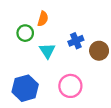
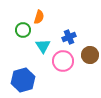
brown circle: (99, 51) -> (90, 55), moved
pink circle: (70, 86) -> (63, 61), moved

